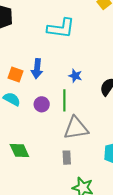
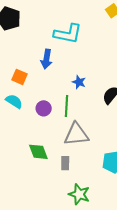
blue arrow: (37, 69) -> (46, 59), moved
green diamond: (19, 151) -> (38, 152), moved

